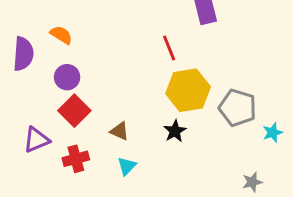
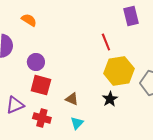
orange semicircle: (61, 35) -> (29, 20), moved
red square: (74, 111) -> (41, 85), turned -30
red cross: (76, 159) -> (42, 118), turned 30

